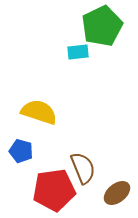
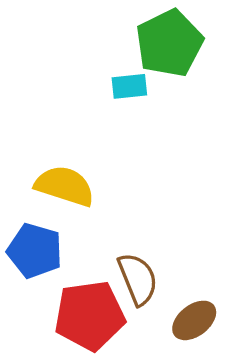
blue pentagon: (21, 151) -> (35, 251), size x1.4

